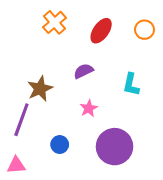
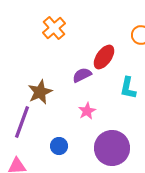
red ellipse: (101, 31) -> (104, 57), moved

